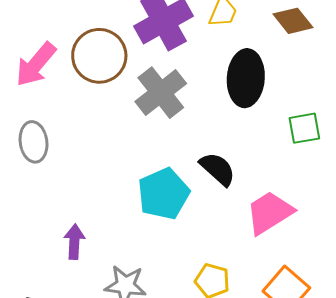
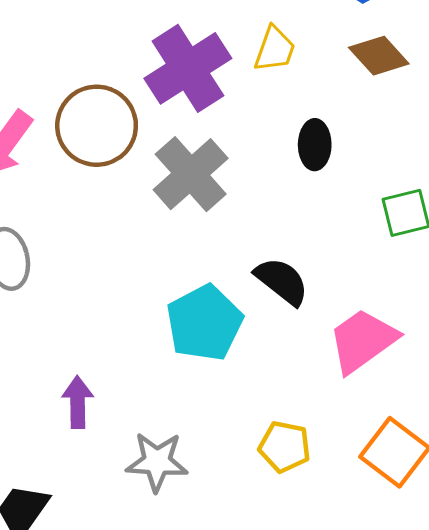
black ellipse: (246, 78) -> (315, 145), size x0.6

